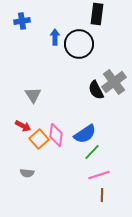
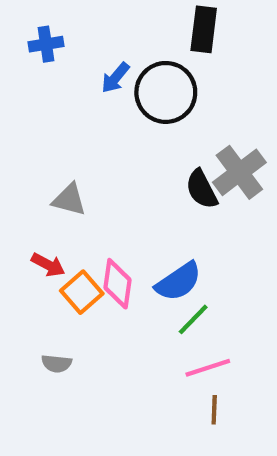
blue arrow: (55, 37) -> (115, 78), turned -140
gray triangle: (33, 95) -> (69, 200), turned -42

